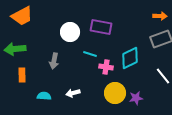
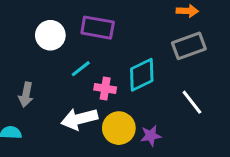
cyan line: (90, 54) -> (81, 69), turned -56
gray arrow: (54, 61) -> (26, 95), moved
white arrow: (73, 93) -> (79, 119), moved, size x1.6

